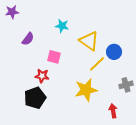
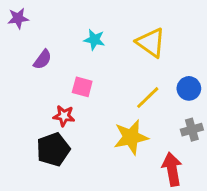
yellow triangle: (89, 41) -> (151, 43), moved
blue circle: (114, 52) -> (189, 88), moved
red arrow: (113, 111) -> (172, 169), size x1.5

